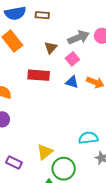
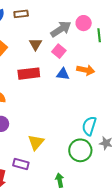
cyan semicircle: (88, 138) -> (89, 126), turned -54
yellow triangle: (45, 152) -> (36, 142), moved
green circle: (64, 169) -> (80, 150), moved

